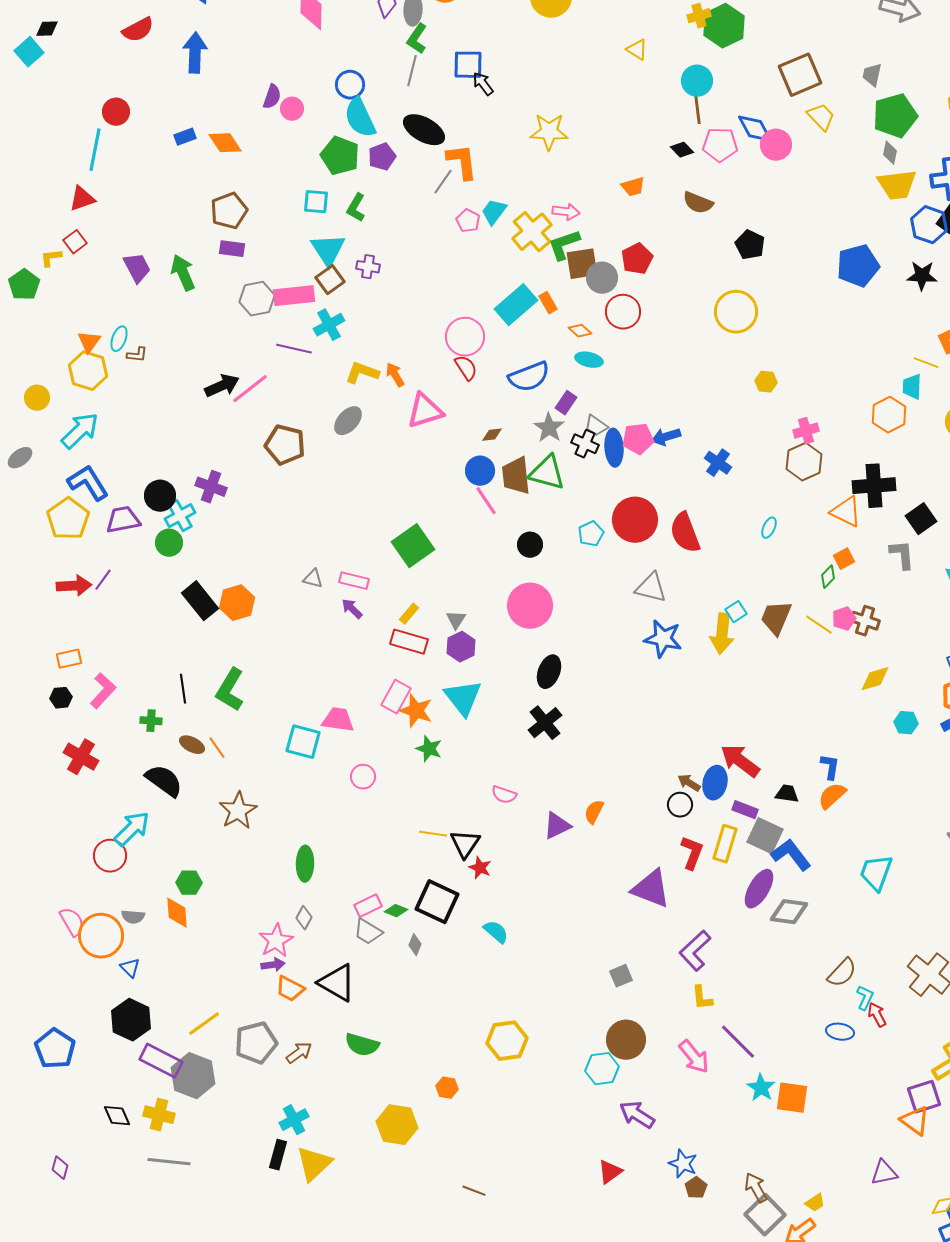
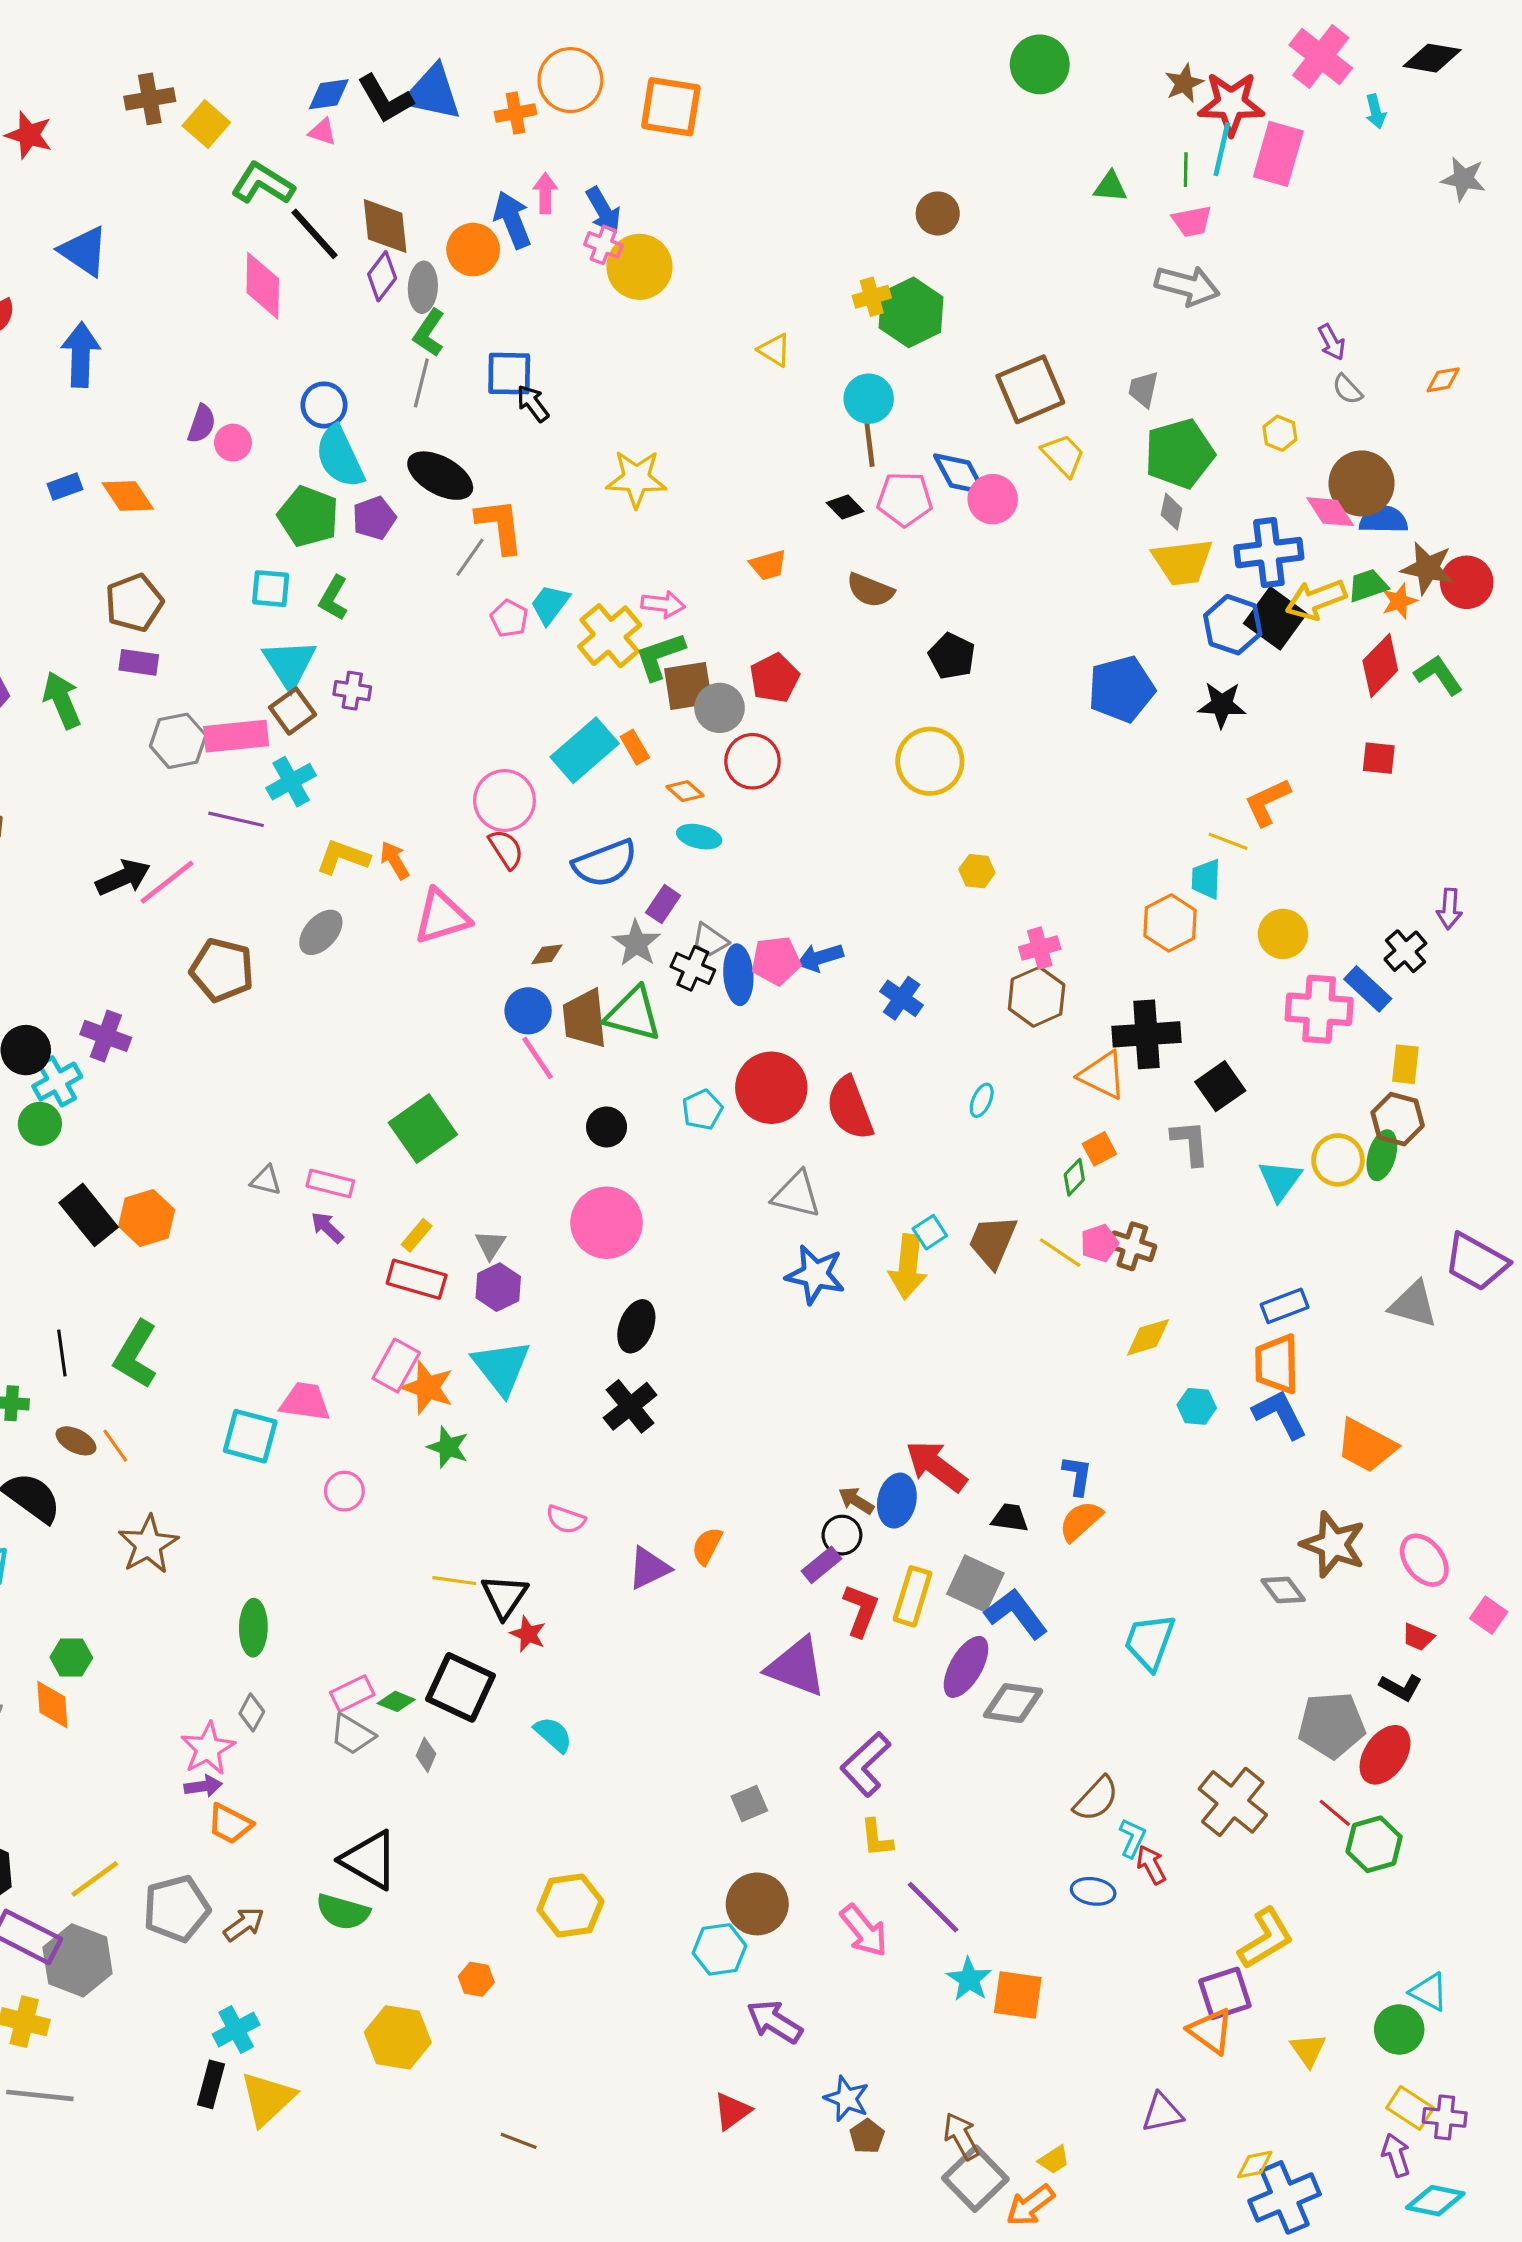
purple rectangle: (745, 810) -> (822, 1565), moved, turned -60
black triangle: (337, 983) -> (370, 1860), moved

